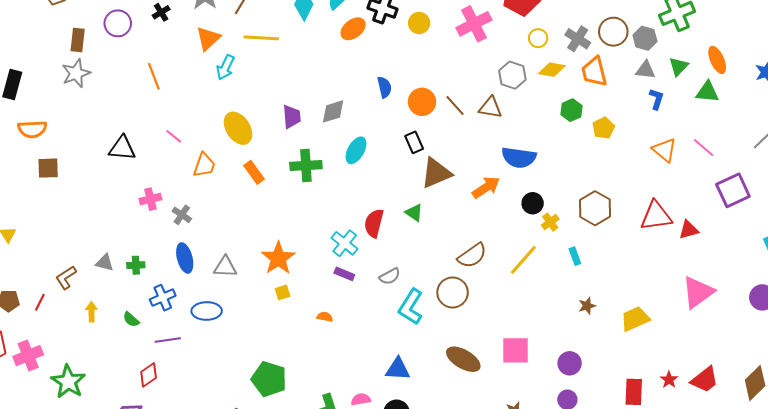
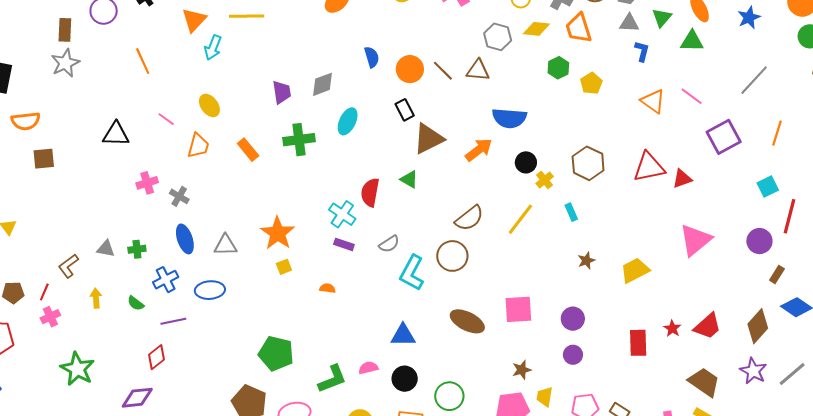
yellow ellipse: (238, 128) -> (209, 105), moved, size x0.7
pink cross: (28, 356) -> (50, 317), moved, size x0.7

